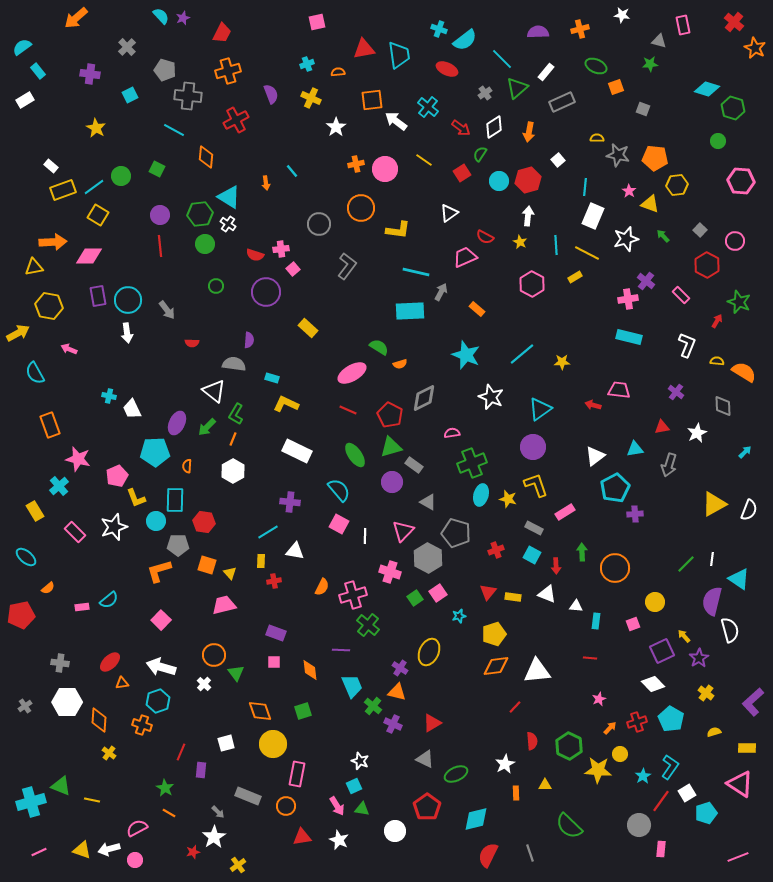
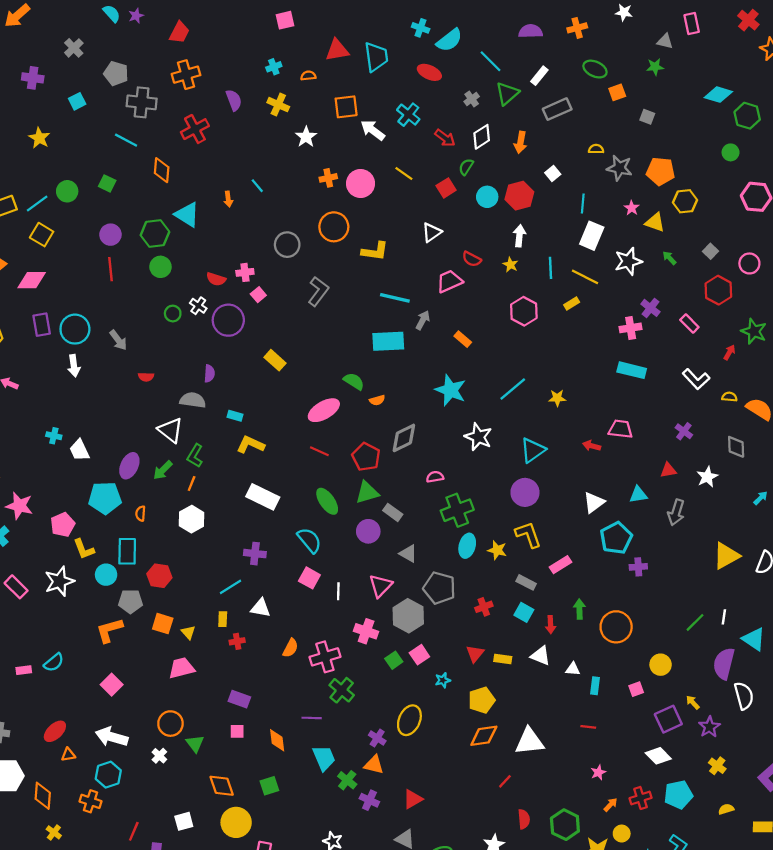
white cross: (228, 224) -> (198, 306), moved
white L-shape: (687, 345) -> (696, 379), turned 115
cyan pentagon: (671, 719) -> (678, 795), turned 30

